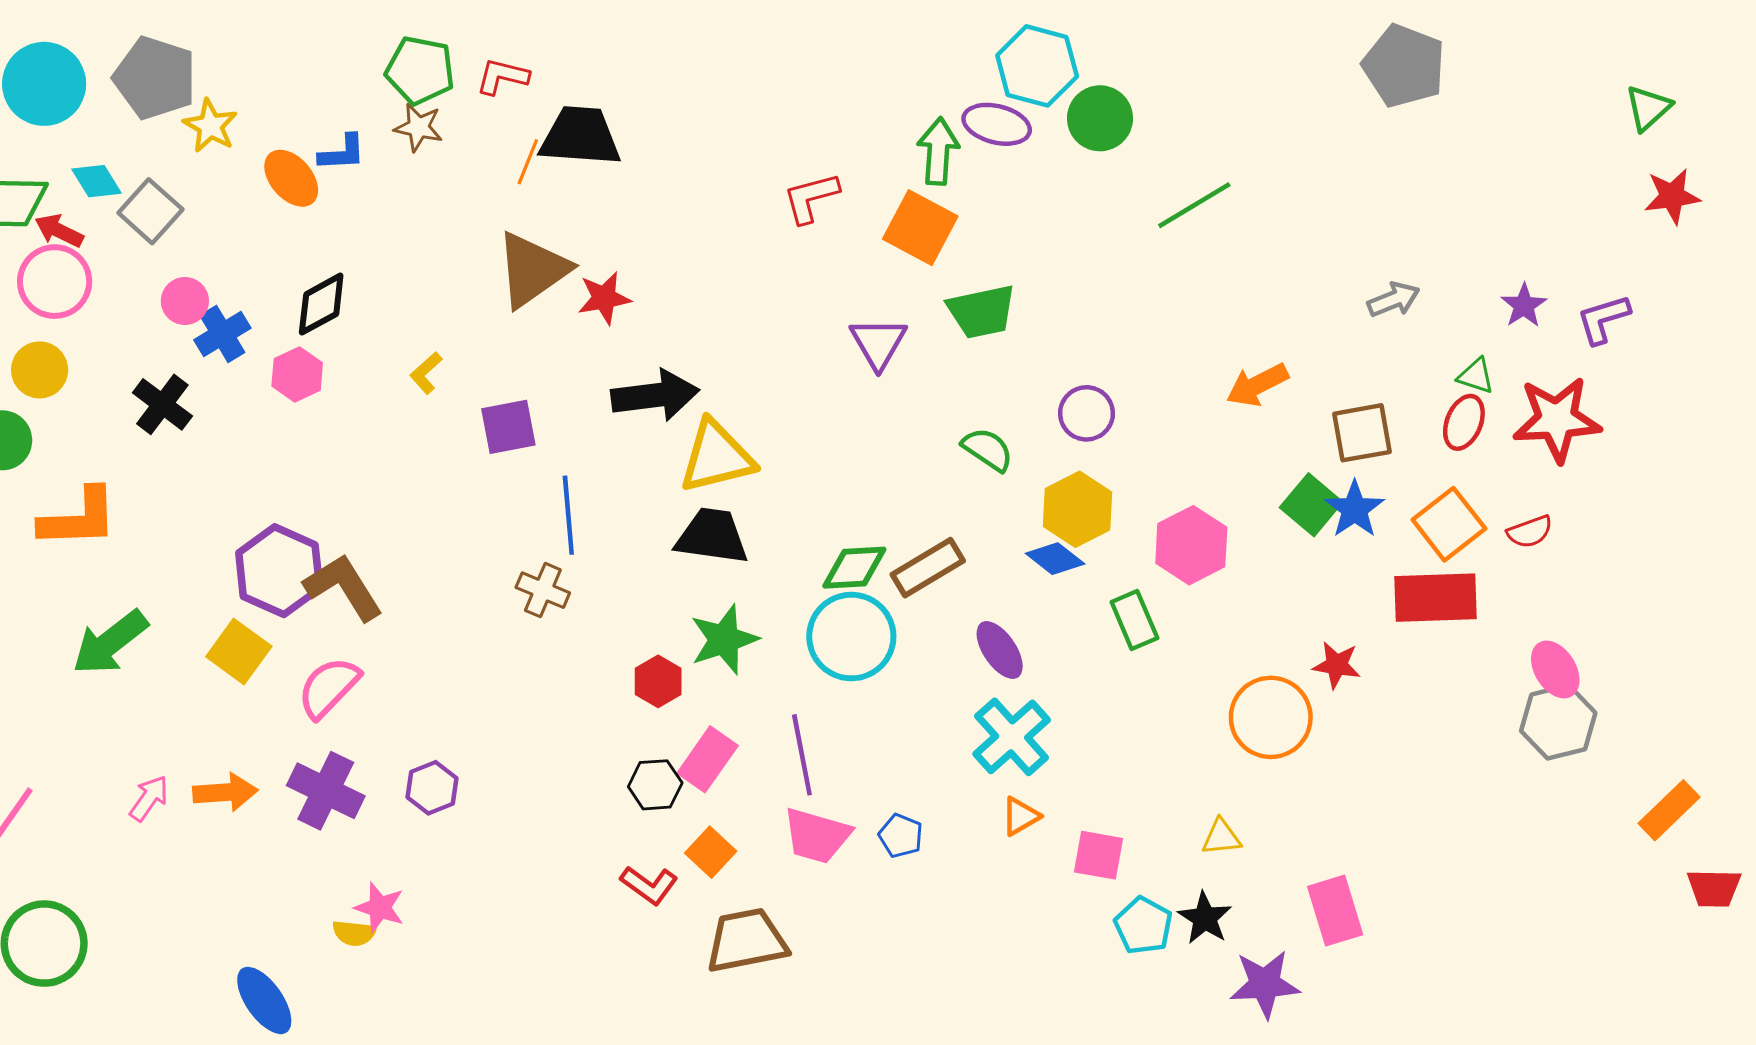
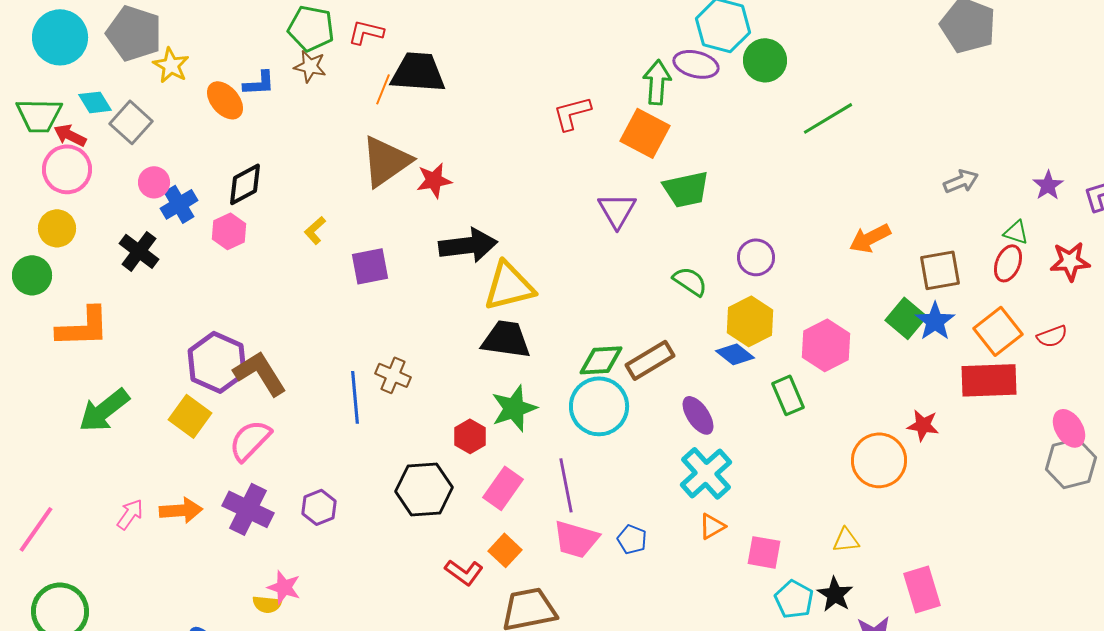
red star: (1557, 419) -> (1070, 261), size x0.7
blue line: (568, 515) -> (355, 397), moved
black hexagon: (655, 785) -> (424, 489), moved, size x1.6

